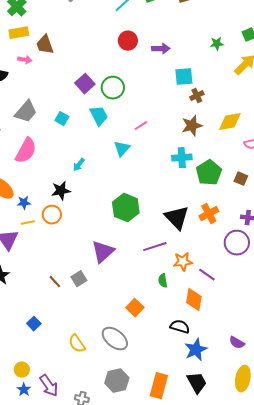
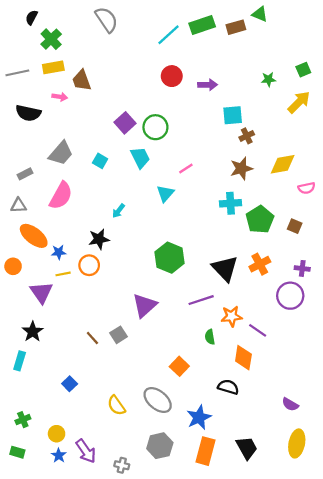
blue star: (196, 350) -> (199, 417), moved

